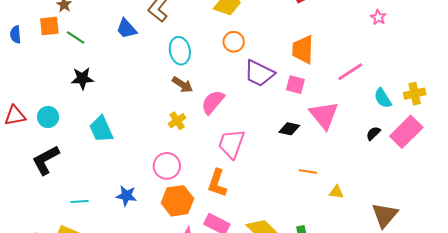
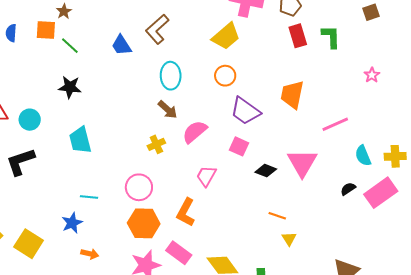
pink square: (295, 85) -> (239, 146), moved
pink trapezoid: (231, 144) -> (206, 176), size x0.7
yellow triangle: (336, 192) -> (289, 239), moved, turned 42
blue star: (126, 196) -> (72, 223), moved, turned 30
cyan line: (79, 201) -> (89, 197), moved

